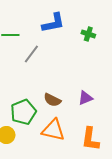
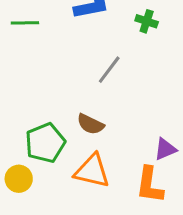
gray line: (31, 54) -> (109, 70), moved
purple triangle: (85, 98) -> (165, 149), moved

